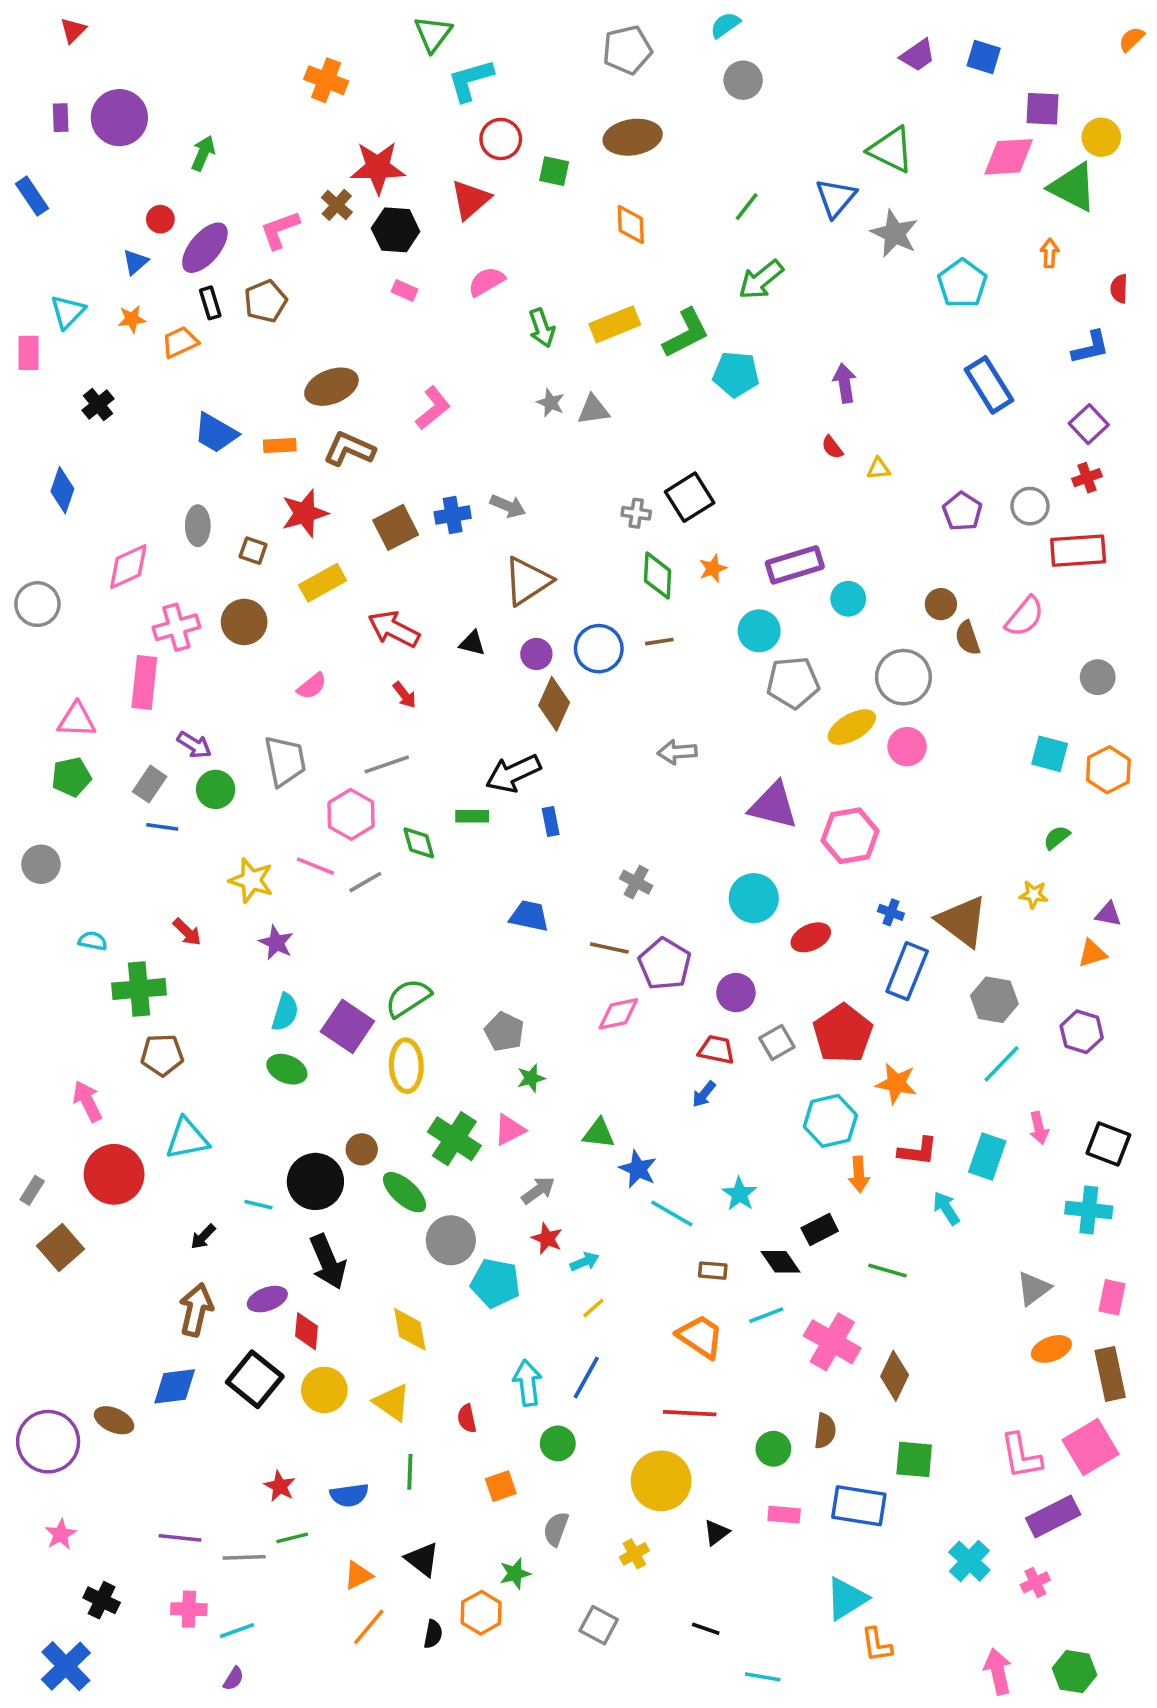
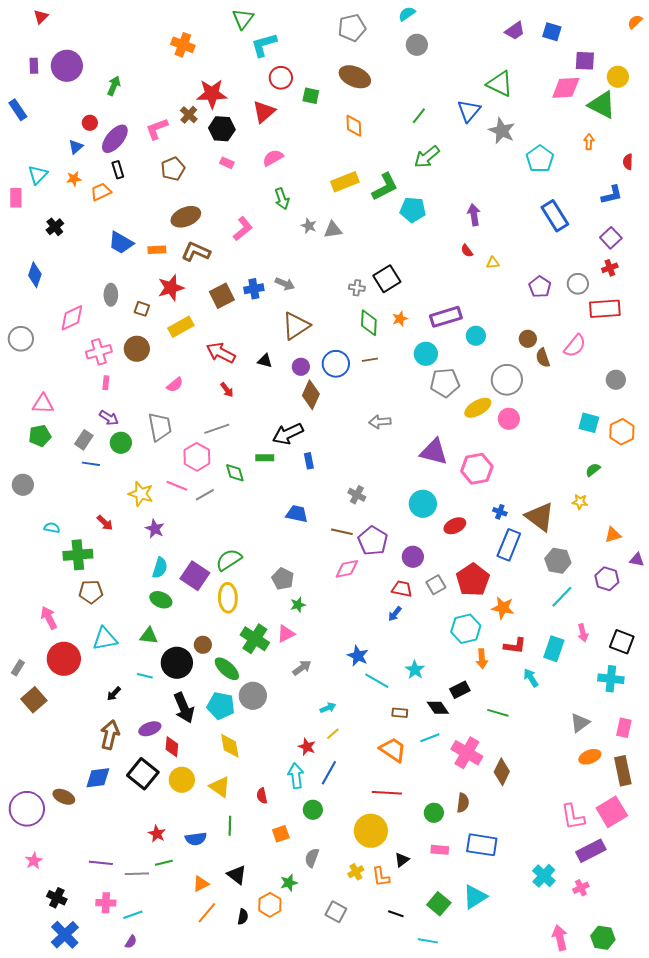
brown ellipse: (633, 137) -> (355, 77), turned 32
brown pentagon: (266, 301) -> (173, 169), moved
green arrow: (542, 328) -> (282, 199), moved
pink rectangle: (144, 683) -> (106, 383), moved, size x0.5
purple triangle: (1108, 914) -> (637, 560), moved
green triangle: (599, 1133) -> (149, 636), moved
red star: (547, 1238) -> (307, 747), moved
cyan pentagon: (495, 1283) -> (221, 706), moved
green square: (914, 1459) -> (439, 904), moved, turned 35
orange L-shape: (877, 1645) -> (381, 877), moved
blue cross: (66, 1666) -> (65, 935), moved

